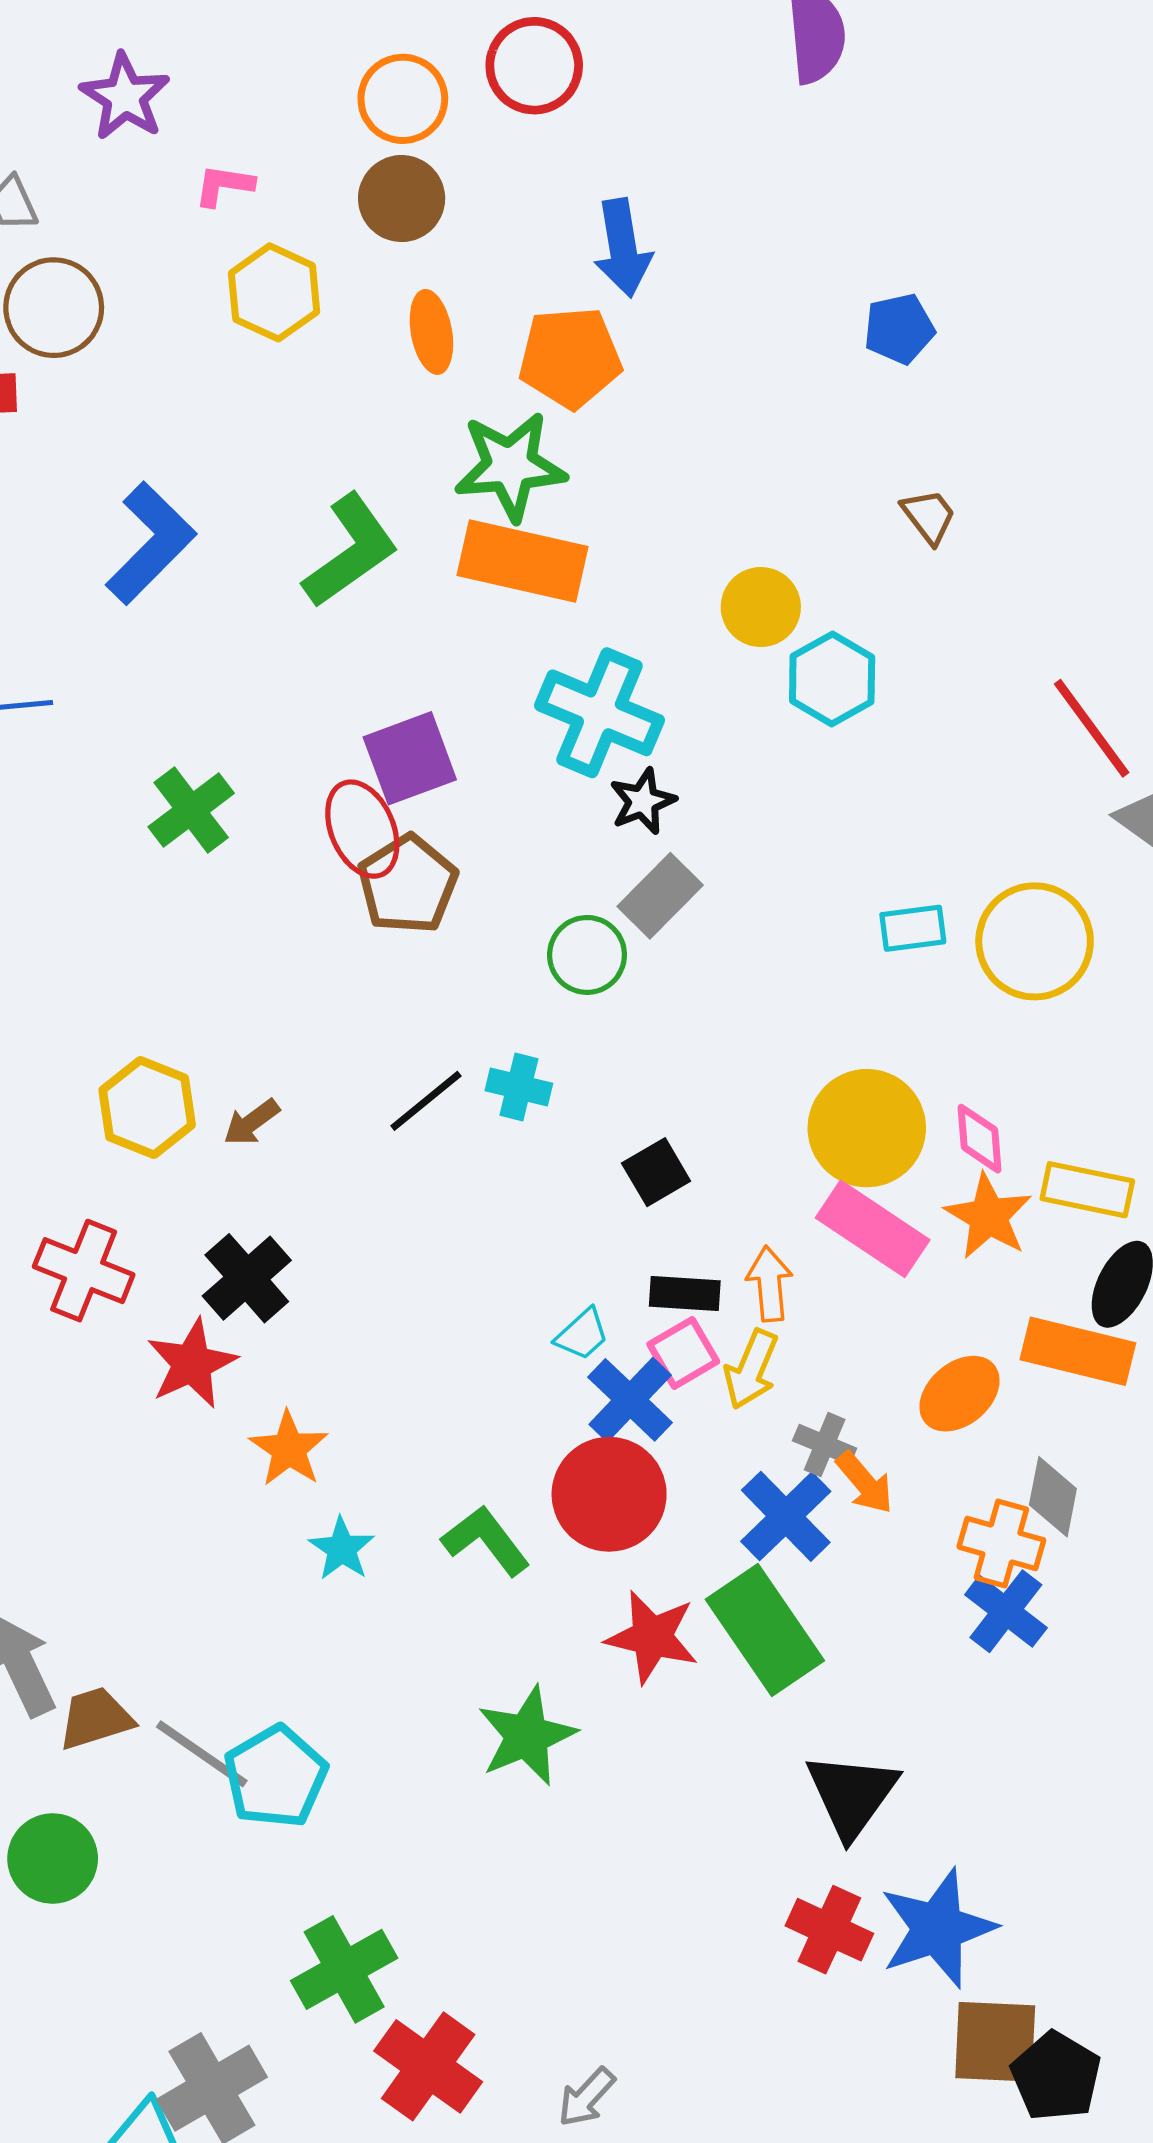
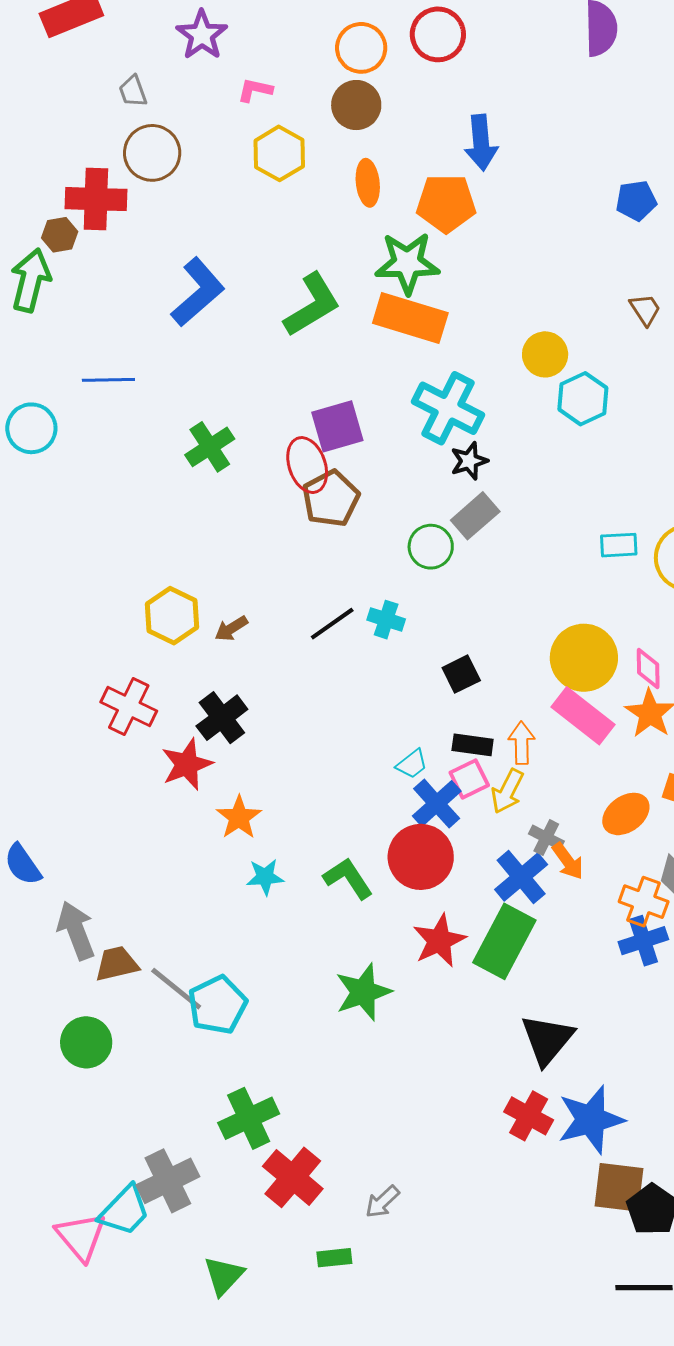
cyan star: (342, 1549) -> (265, 877), turned 30
blue cross: (1006, 1611) -> (643, 941), turned 30
green rectangle: (765, 1630) -> (504, 941), turned 58
red star: (652, 1637) -> (439, 941), turned 30

